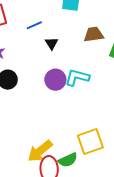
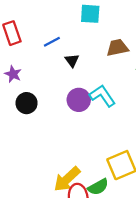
cyan L-shape: (77, 77) -> (102, 96), turned 45

